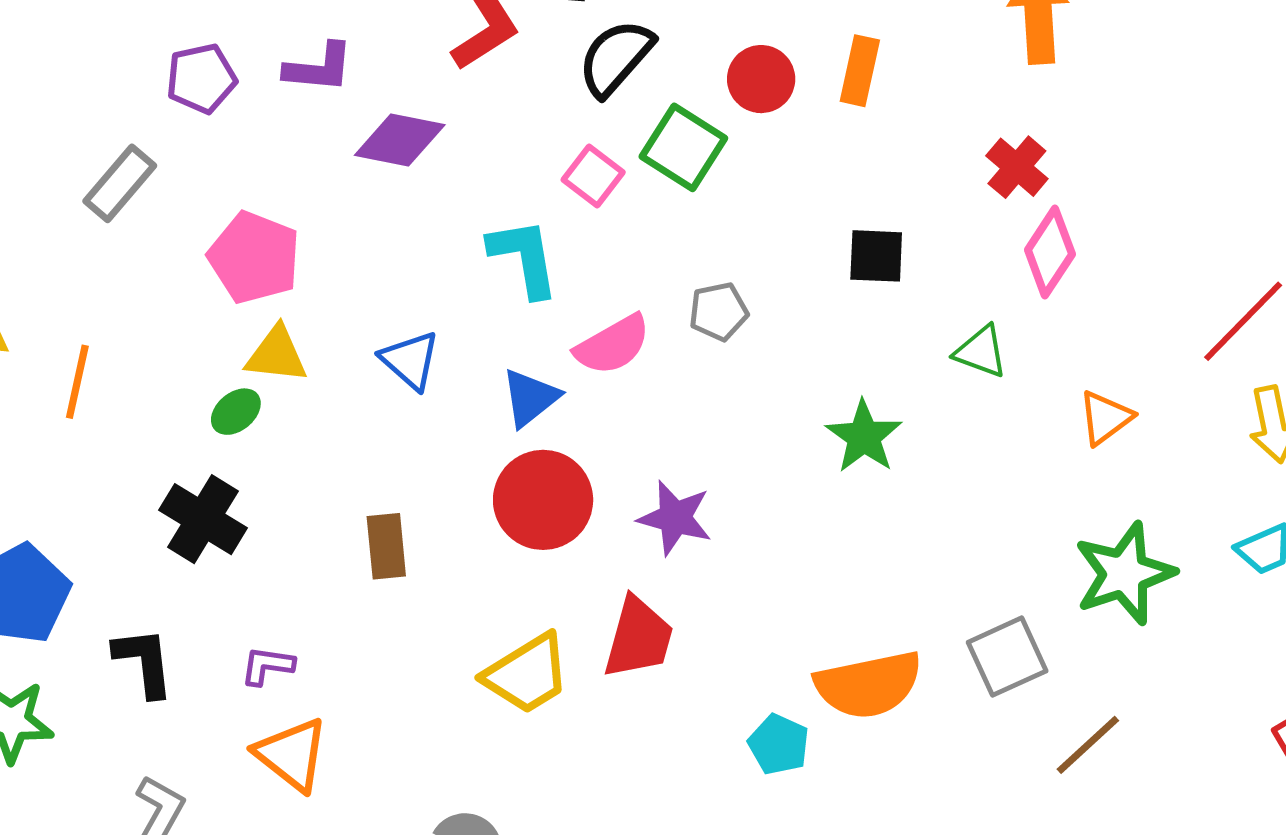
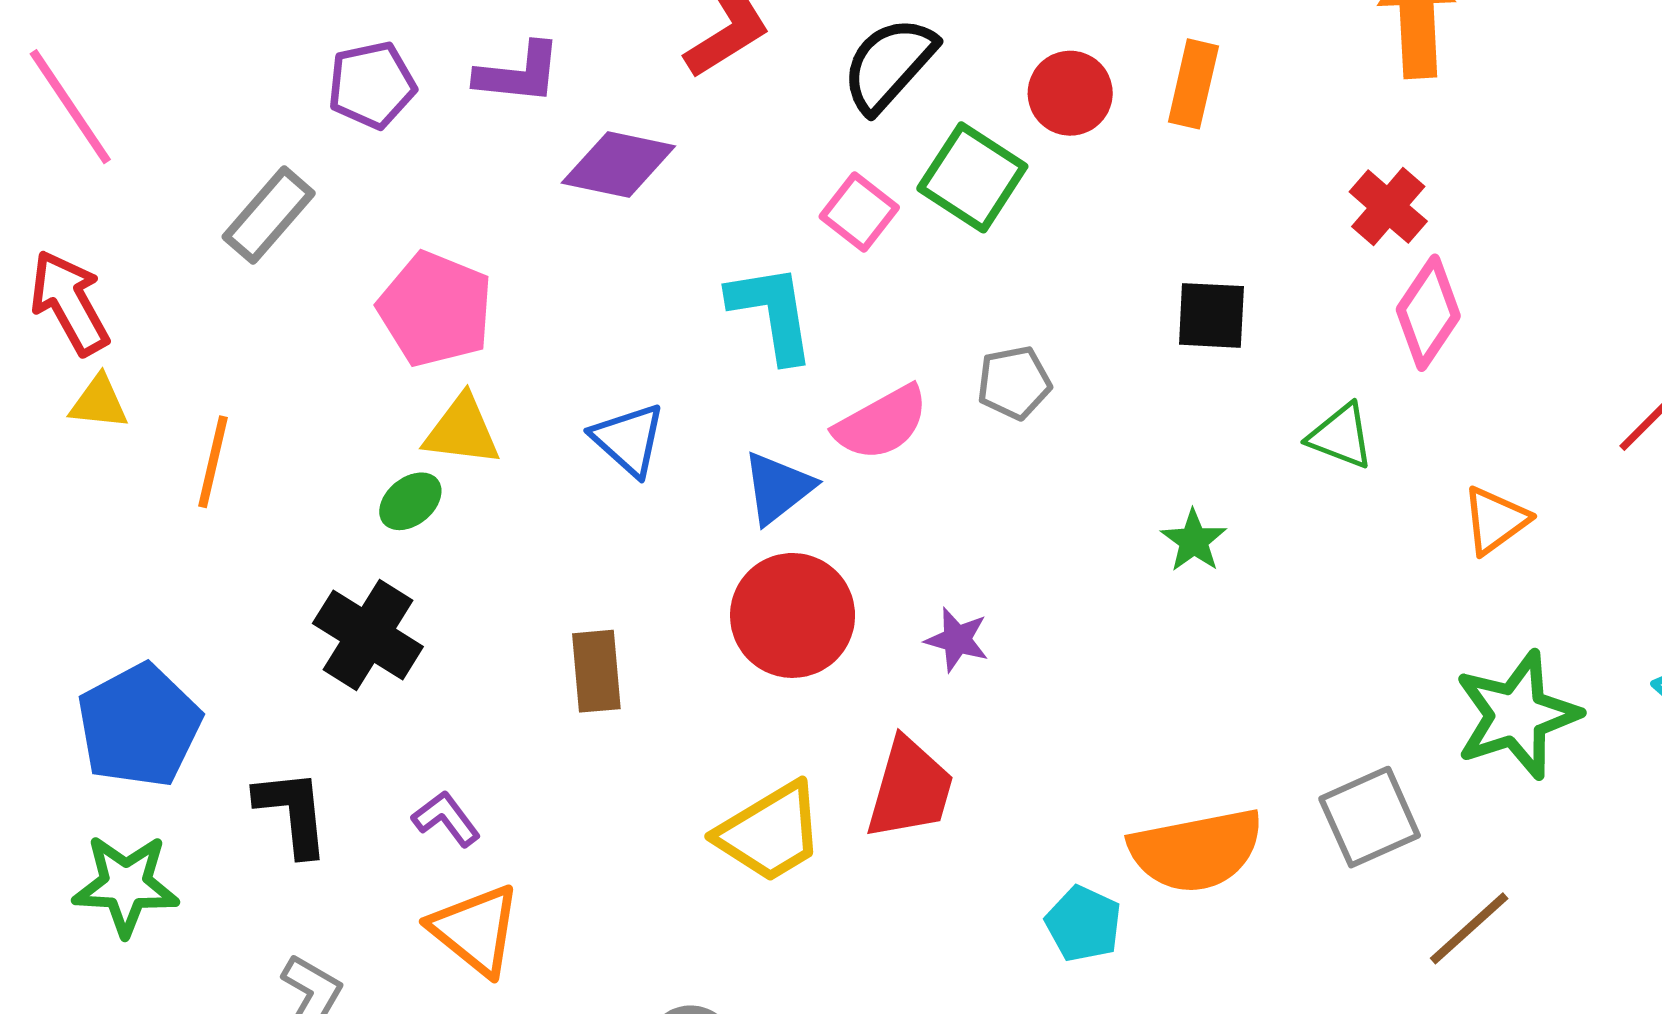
green star: (864, 437) -> (1194, 541), size x0.7
purple star: (675, 518) -> (957, 640), size x0.7
purple L-shape: (267, 666) -> (446, 819), turned 44

